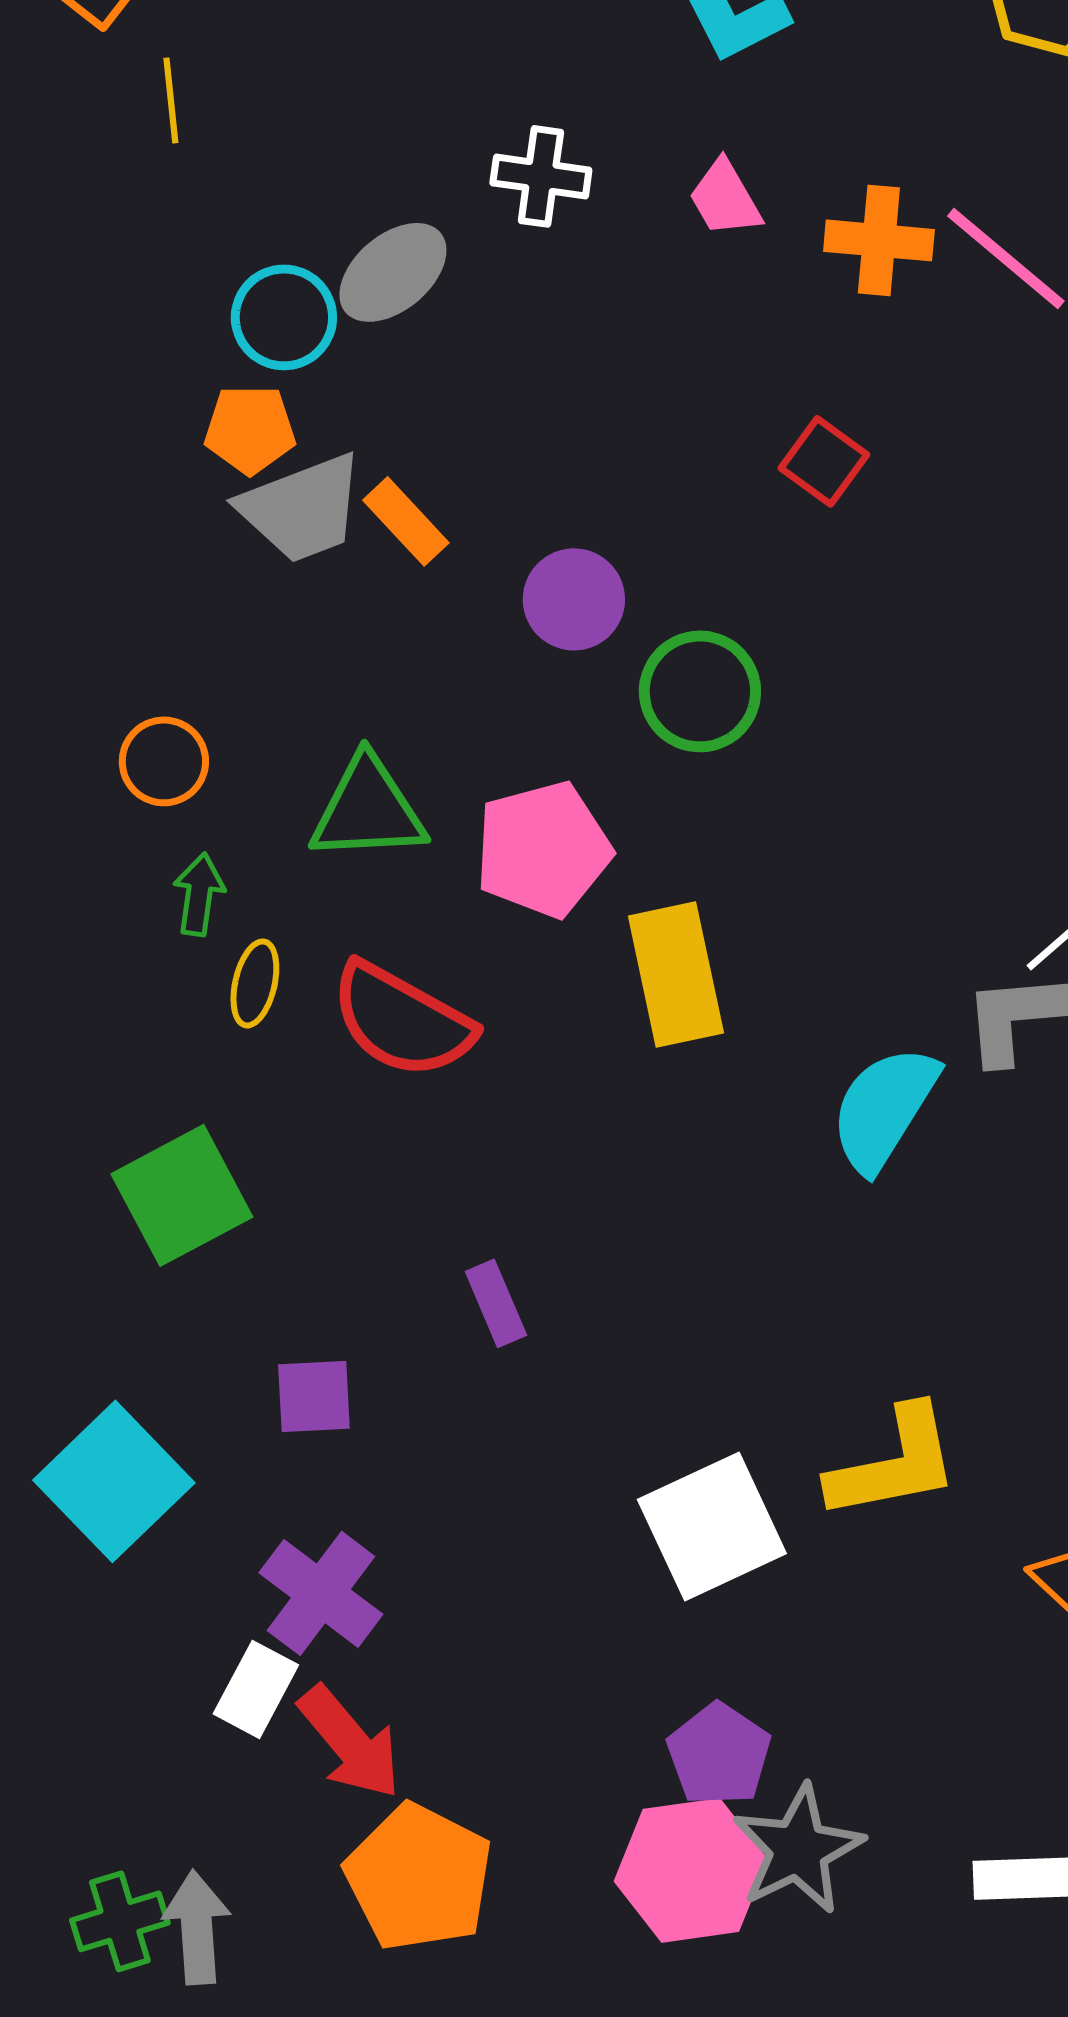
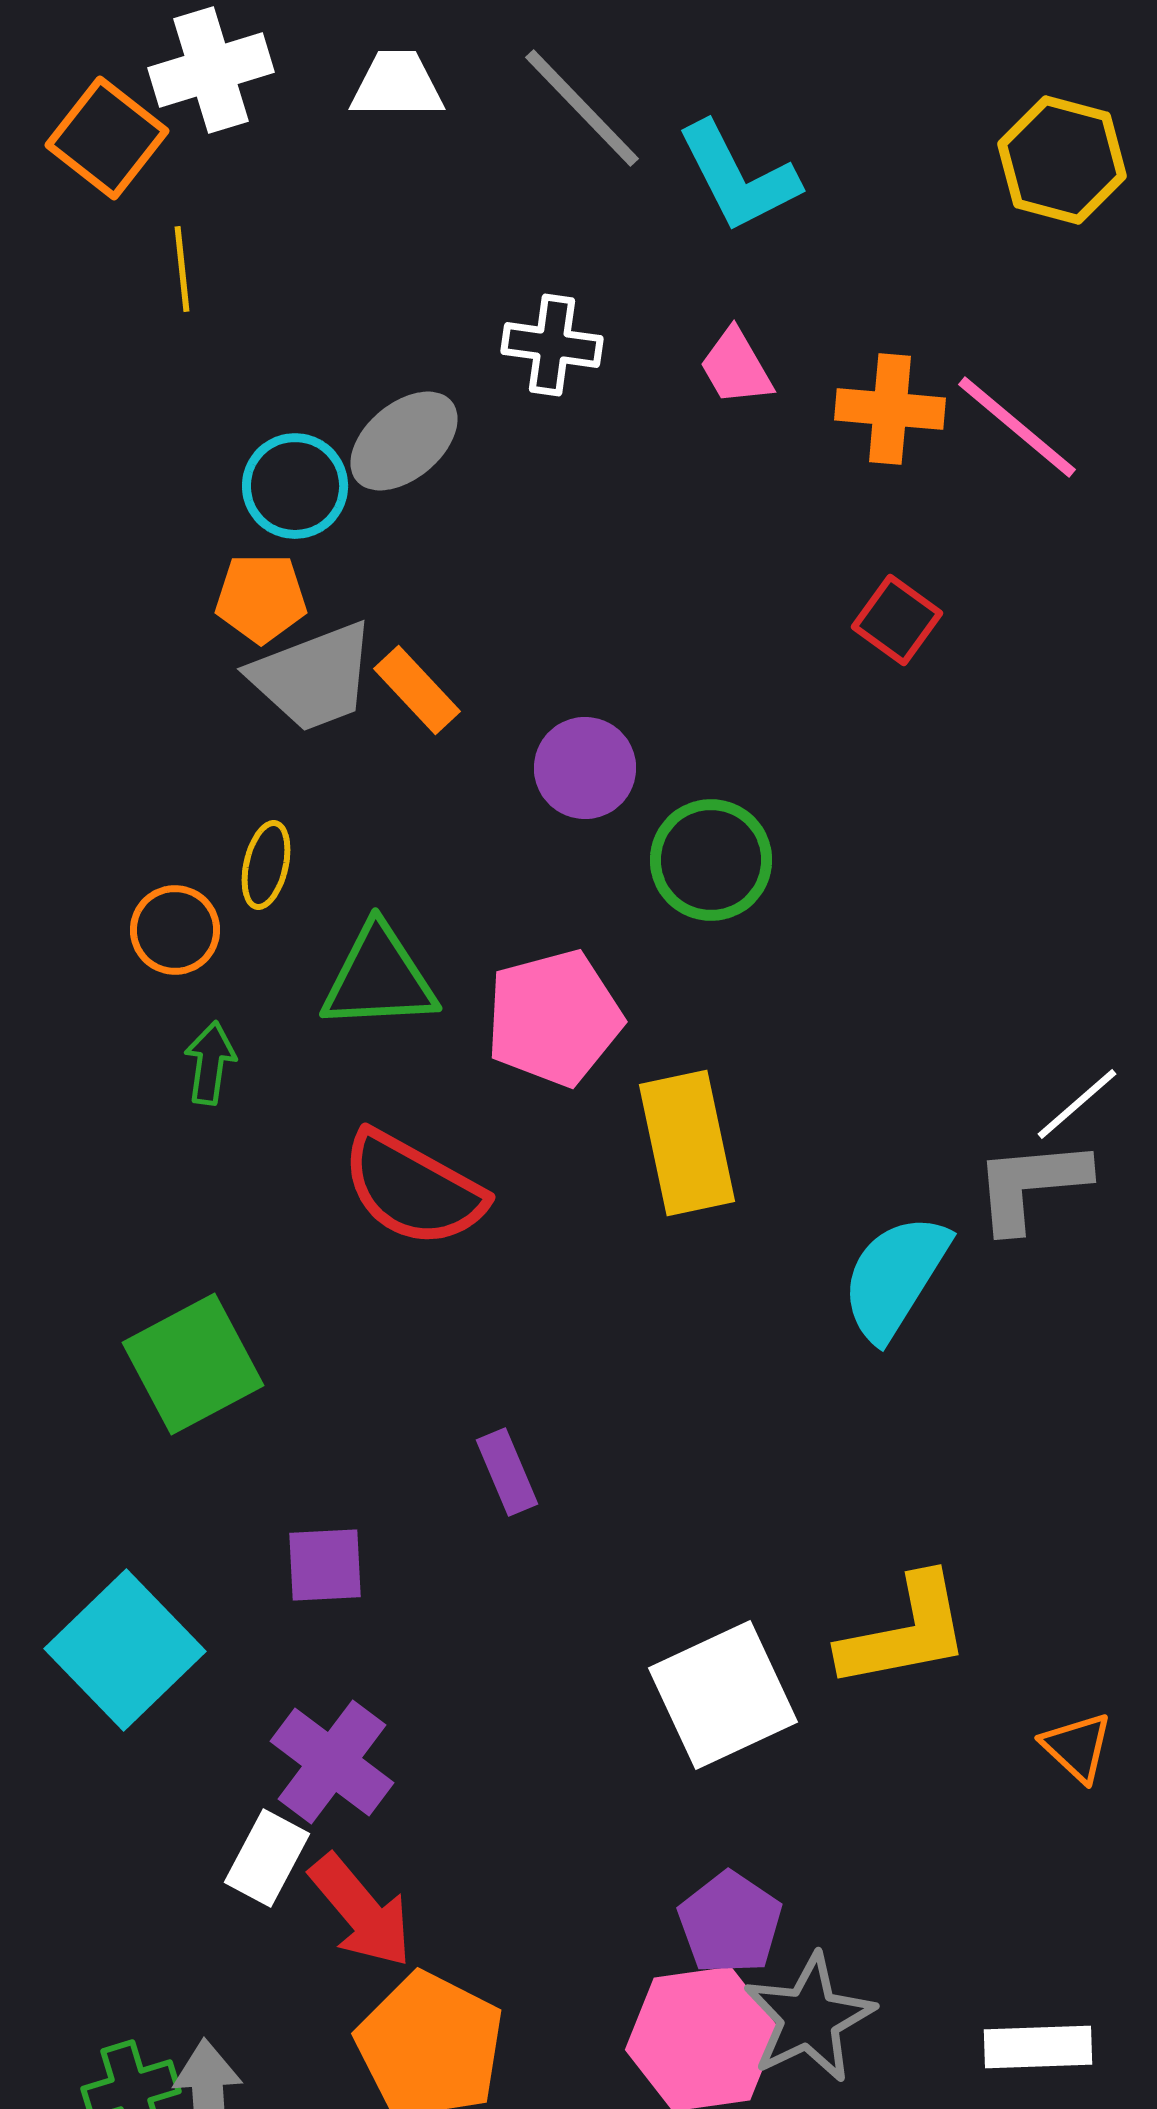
red square: (824, 461) -> (897, 620), moved
yellow ellipse: (255, 983) -> (266, 865), moved

